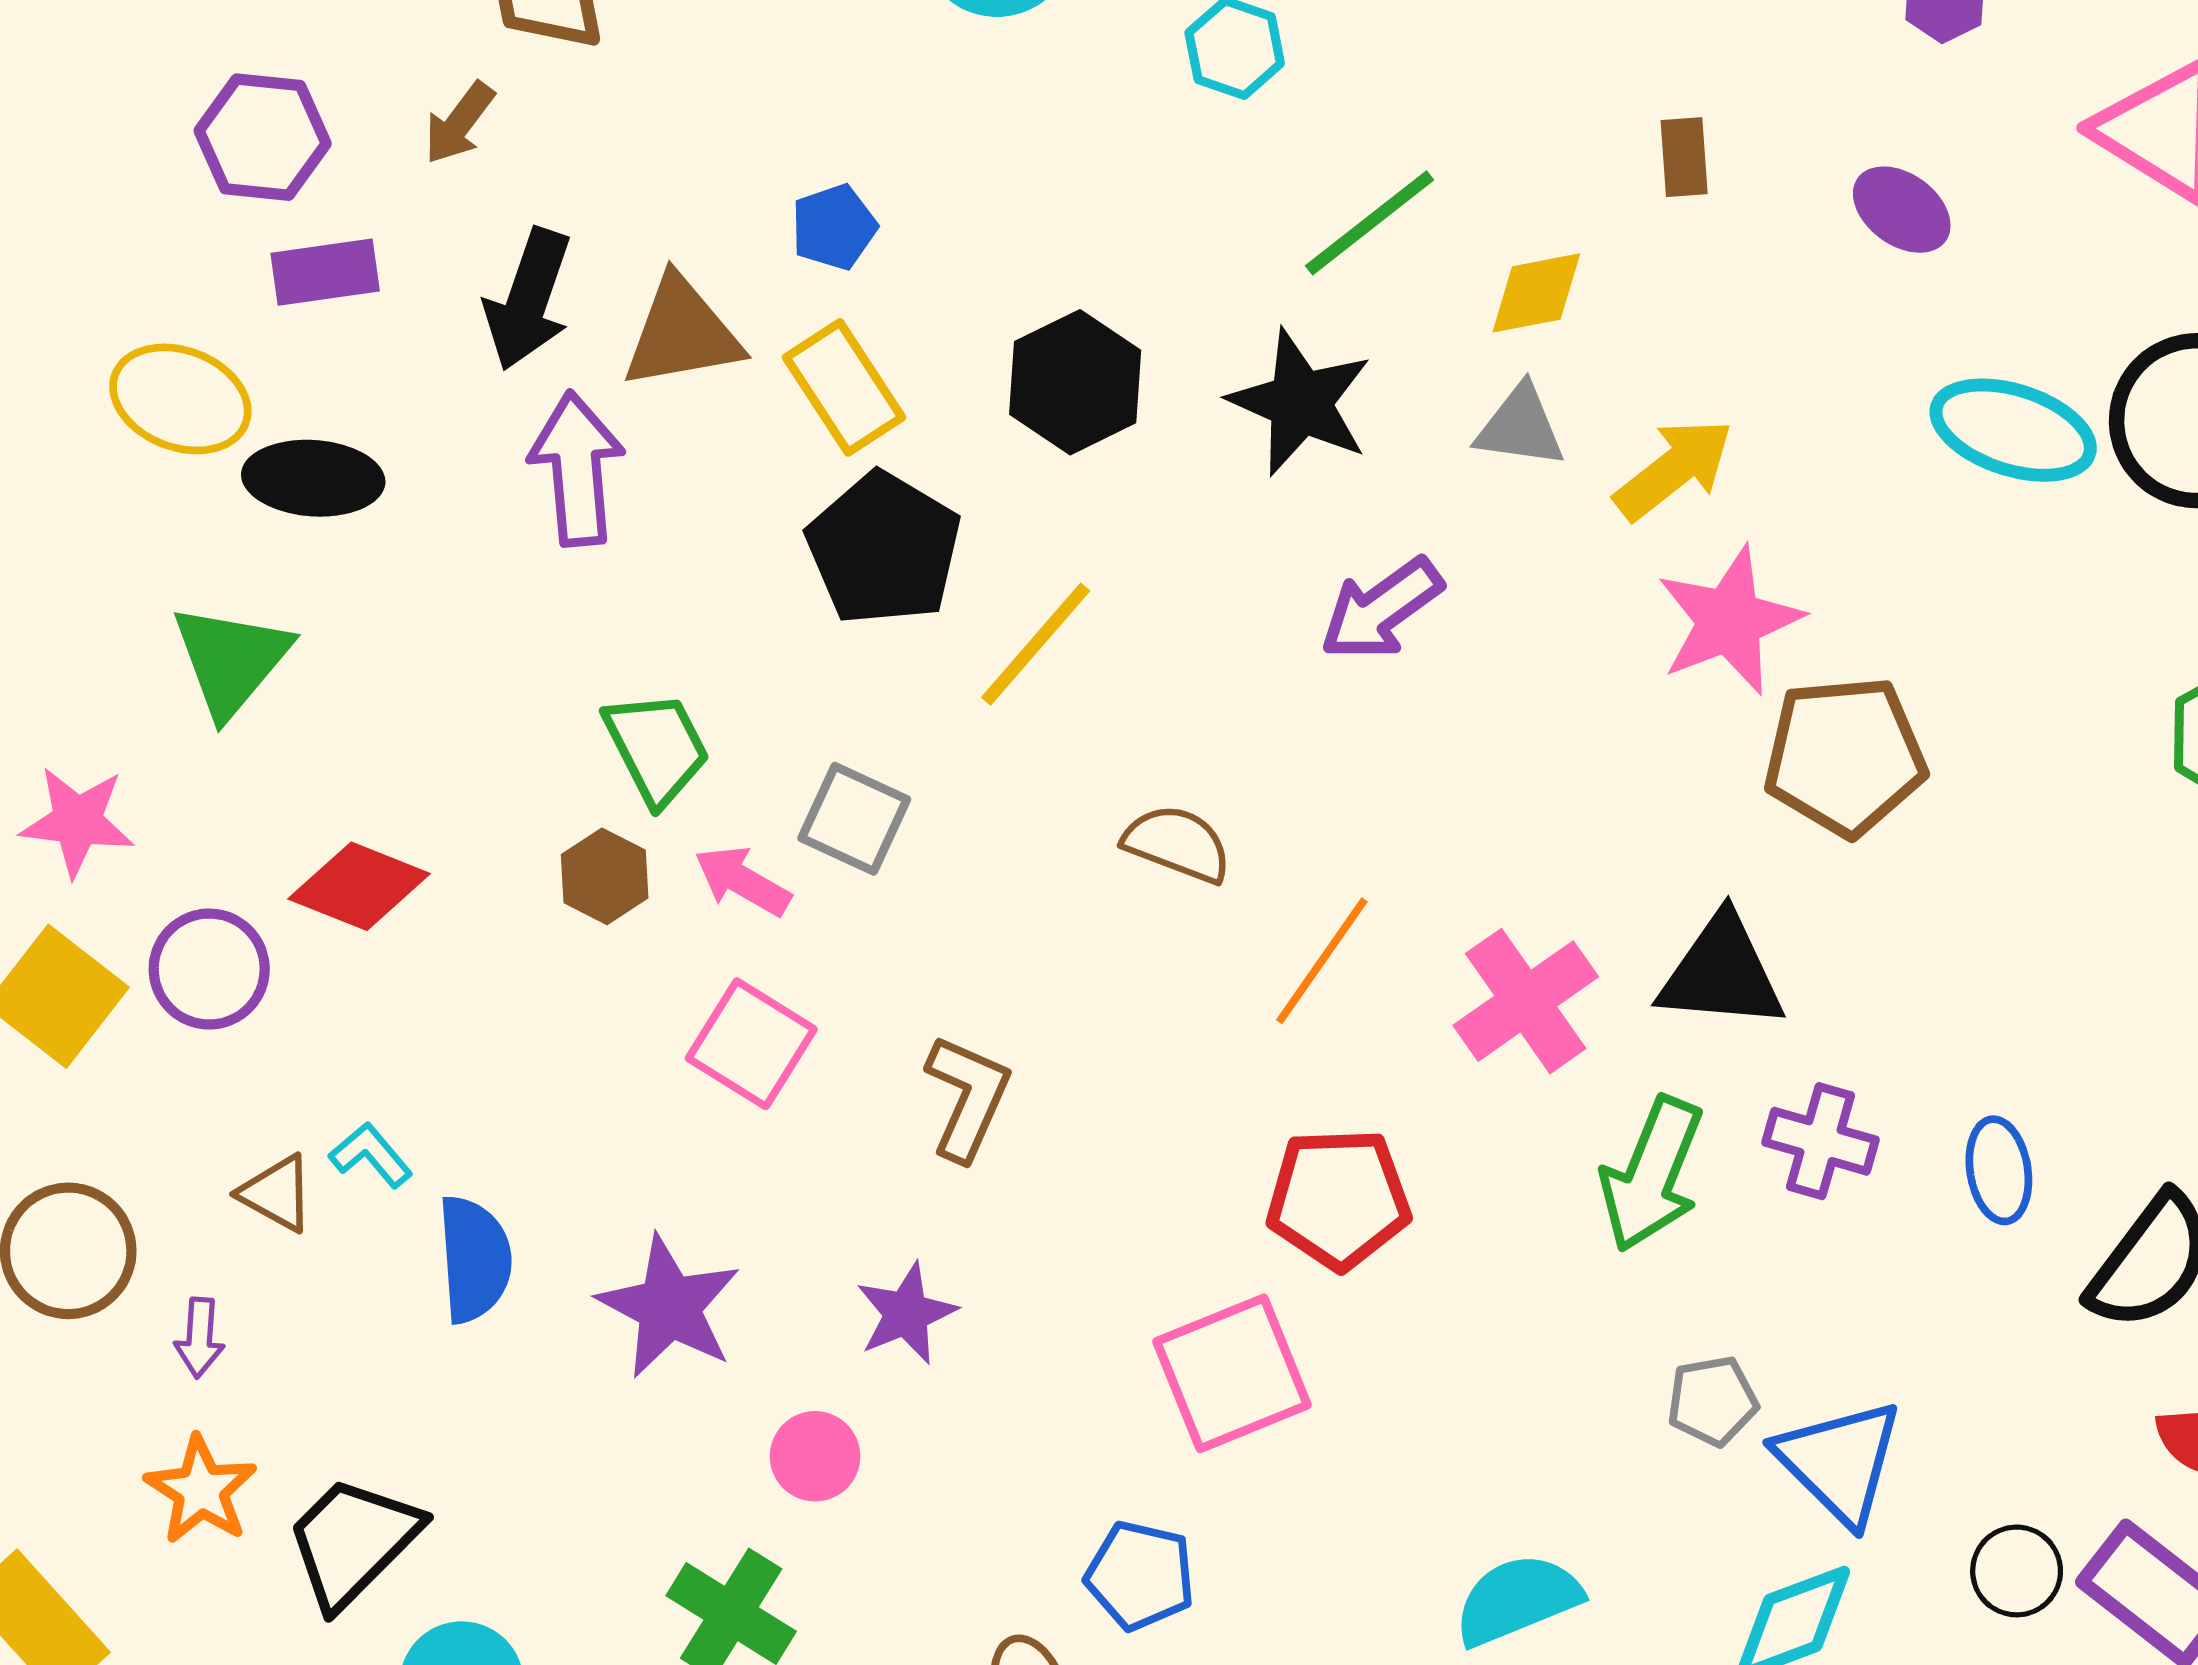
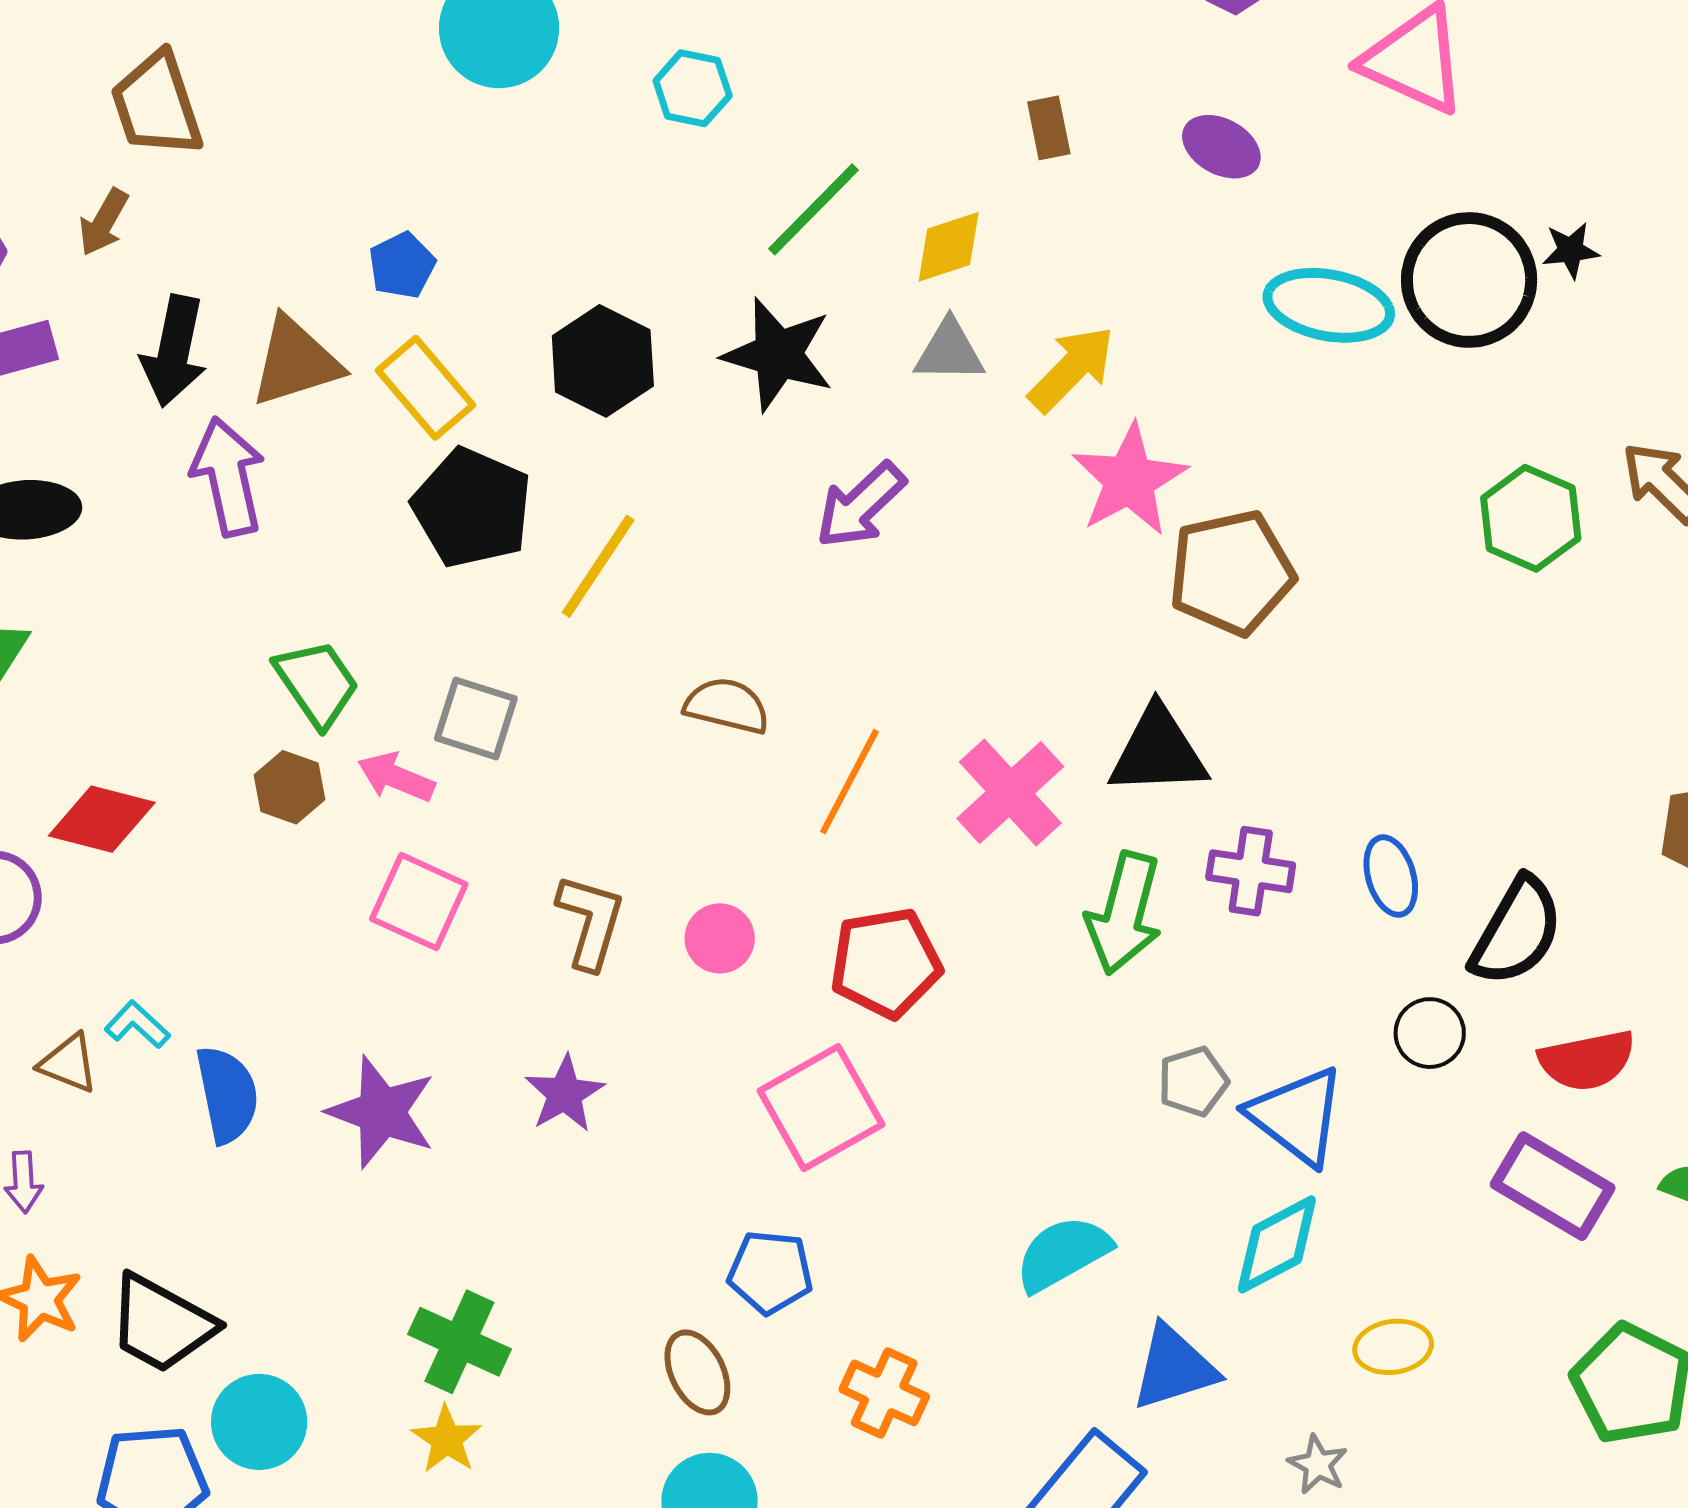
pink circle: (815, 1456) -> (720, 938), moved
black trapezoid: (353, 1542) -> (161, 1324), turned -99
black circle: (2017, 1571) -> (1430, 1033), moved

